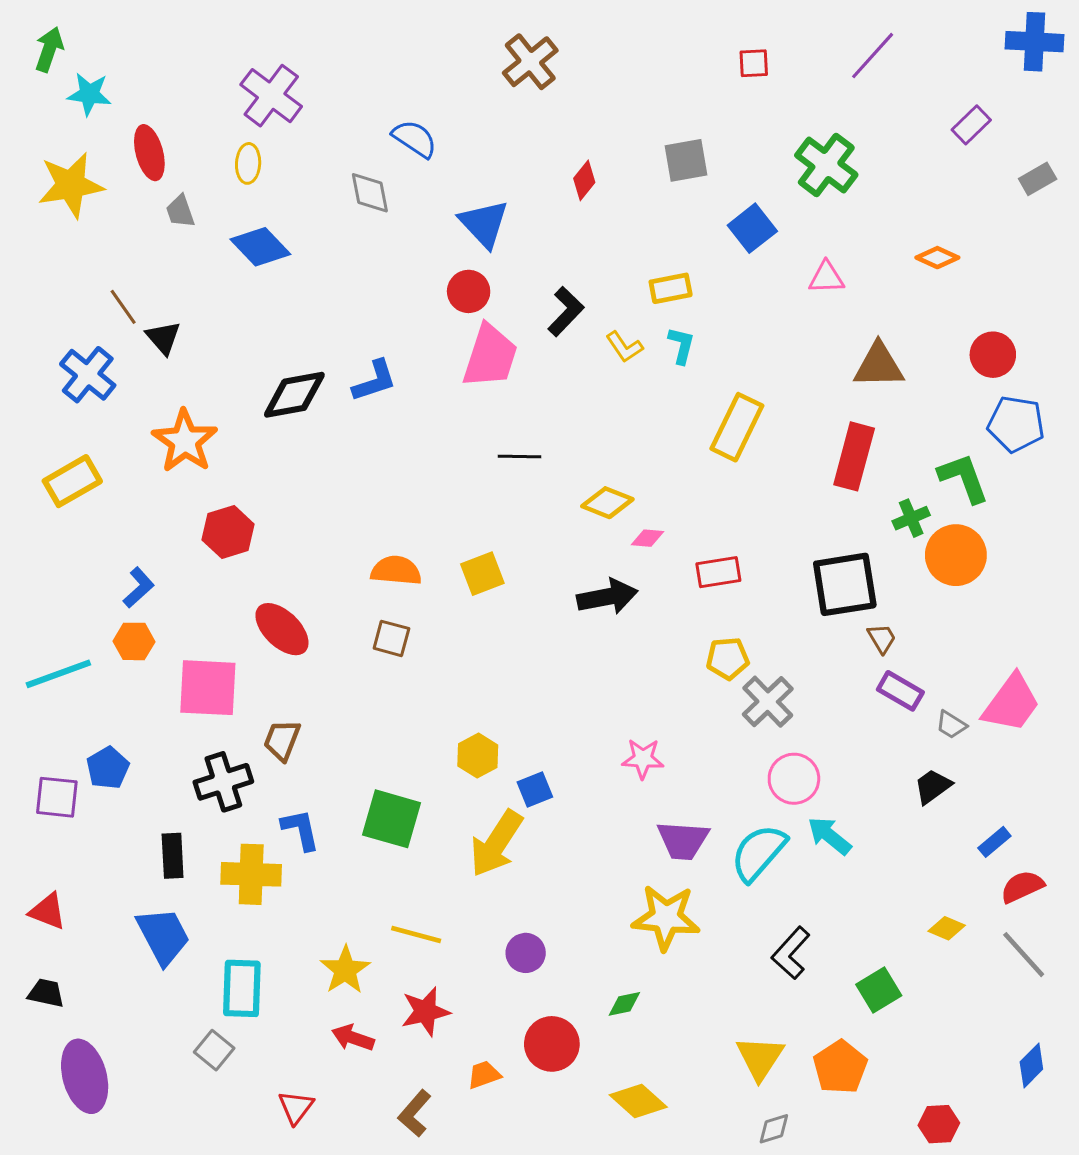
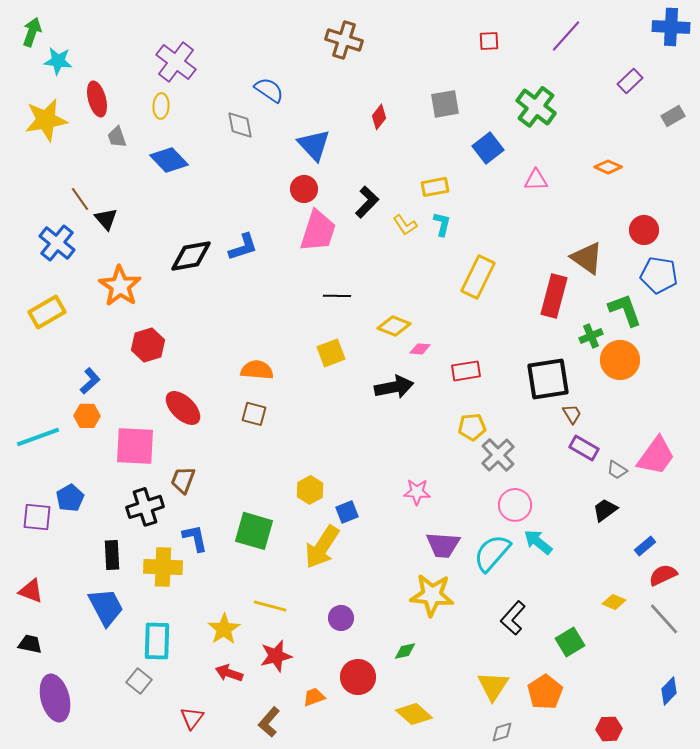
brown cross: (530, 62) -> (344, 40), turned -33
brown triangle: (879, 365) -> (587, 258), moved, turned 36
yellow square: (482, 574) -> (331, 353), moved

